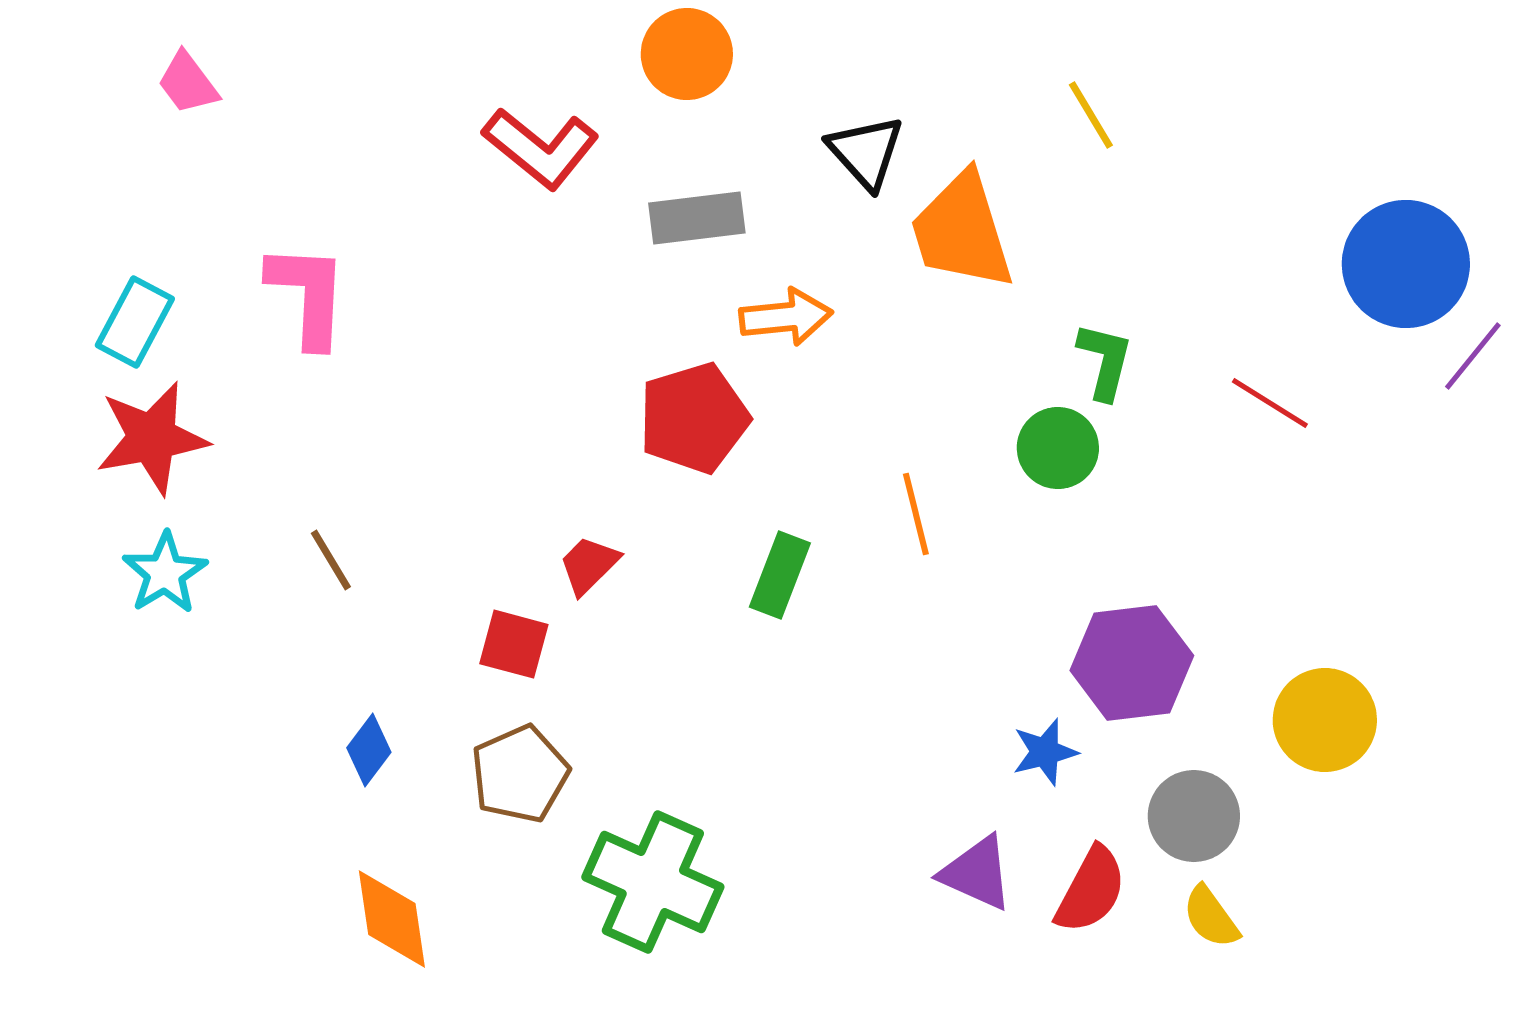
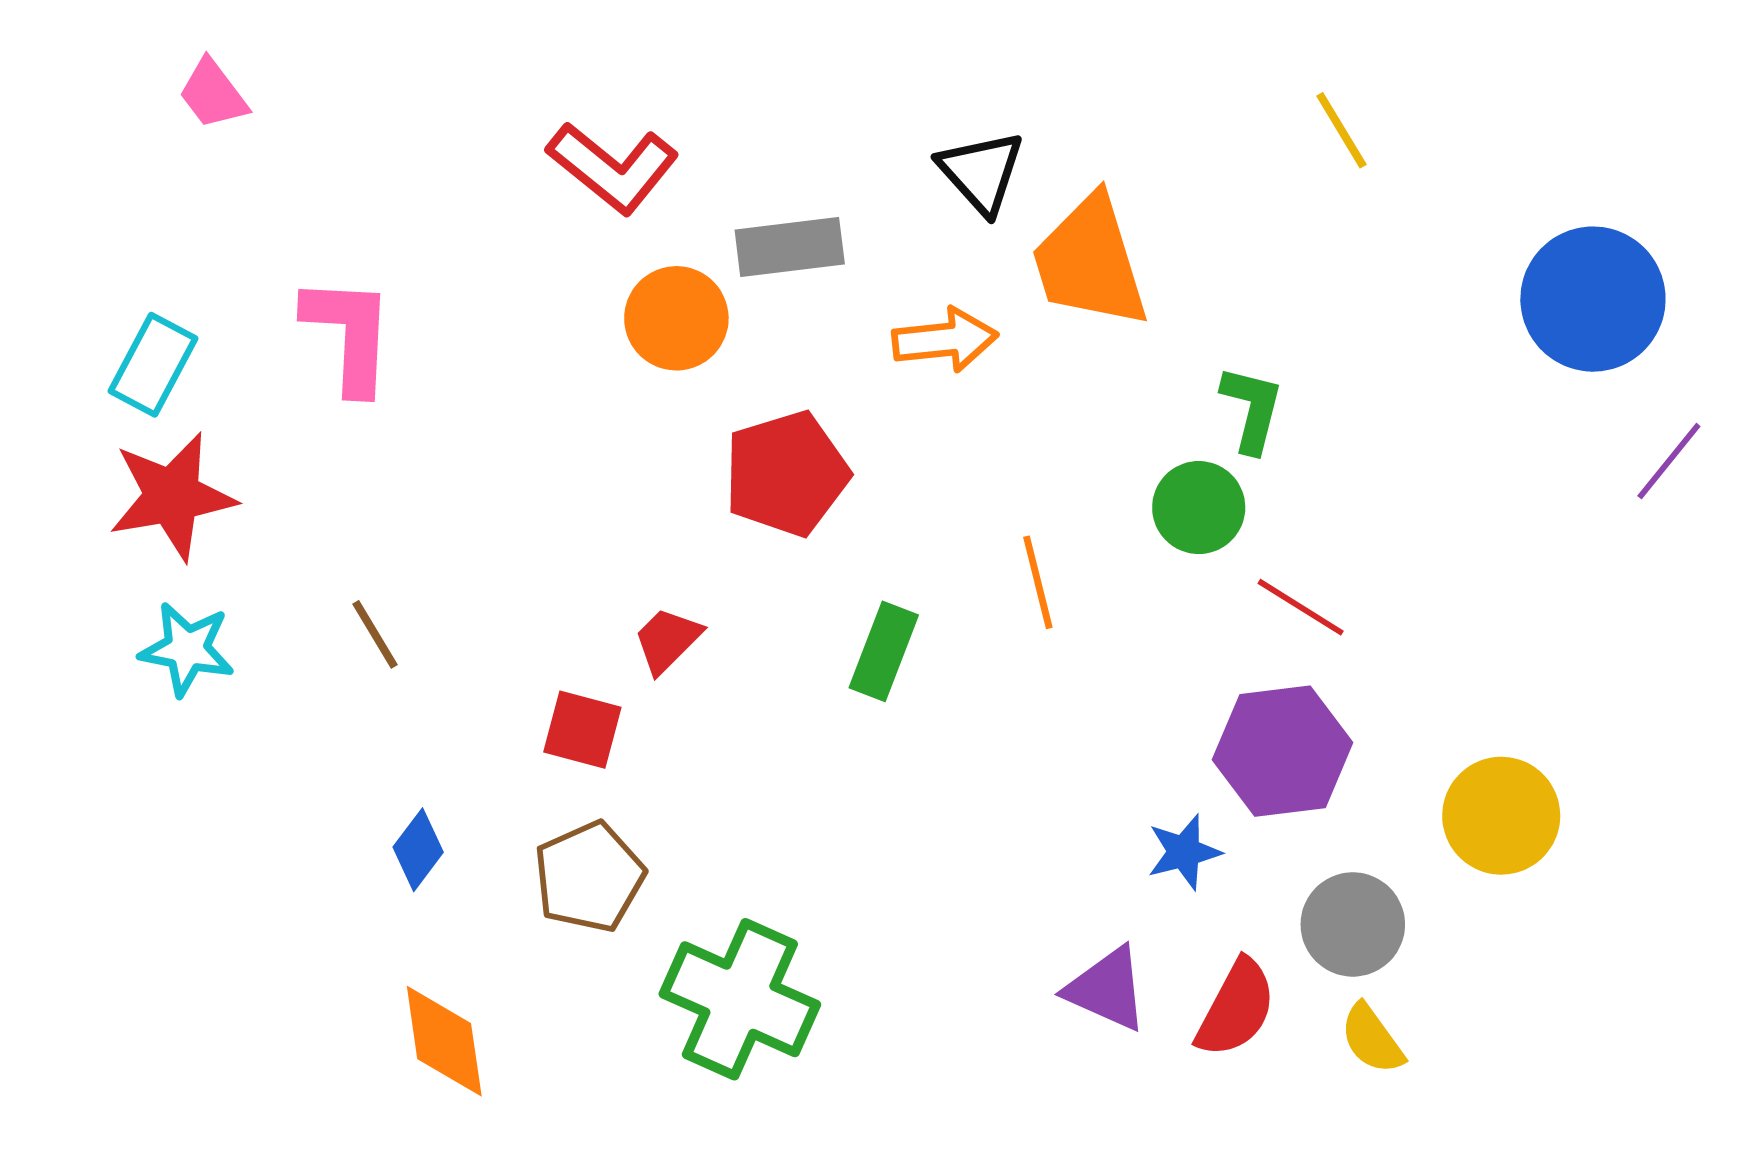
orange circle: (687, 54) -> (676, 318), moved
yellow line: (1091, 115) -> (1341, 130), moved
orange arrow: (786, 317) -> (945, 340), moved
purple line: (1473, 356) -> (1669, 461), moved
red line: (1270, 403) -> (1301, 607), moved
cyan star: (165, 573) -> (187, 649), turned -30

